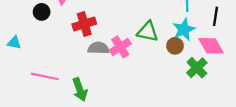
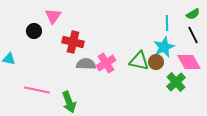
black line: (215, 16) -> (193, 35), turned -36
red cross: (84, 24) -> (73, 42), turned 30
green triangle: (148, 32) -> (139, 61), moved

